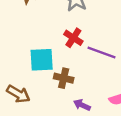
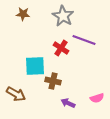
purple line: (102, 52) -> (84, 40), moved

